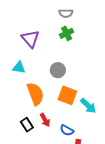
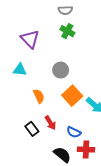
green cross: (67, 33) -> (67, 31), turned -32
orange semicircle: (35, 94) -> (39, 96), size x0.6
orange square: (67, 95) -> (72, 96), turned 30

